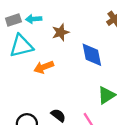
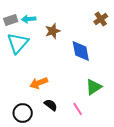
cyan triangle: (21, 46) -> (18, 43), turned -35
orange arrow: (44, 67) -> (39, 83), moved

